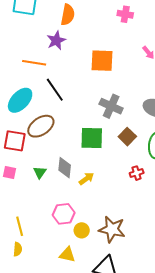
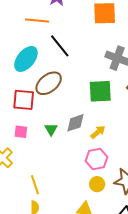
gray diamond: (65, 168) -> (75, 123), turned 70
pink hexagon: (64, 214) -> (96, 159), moved

